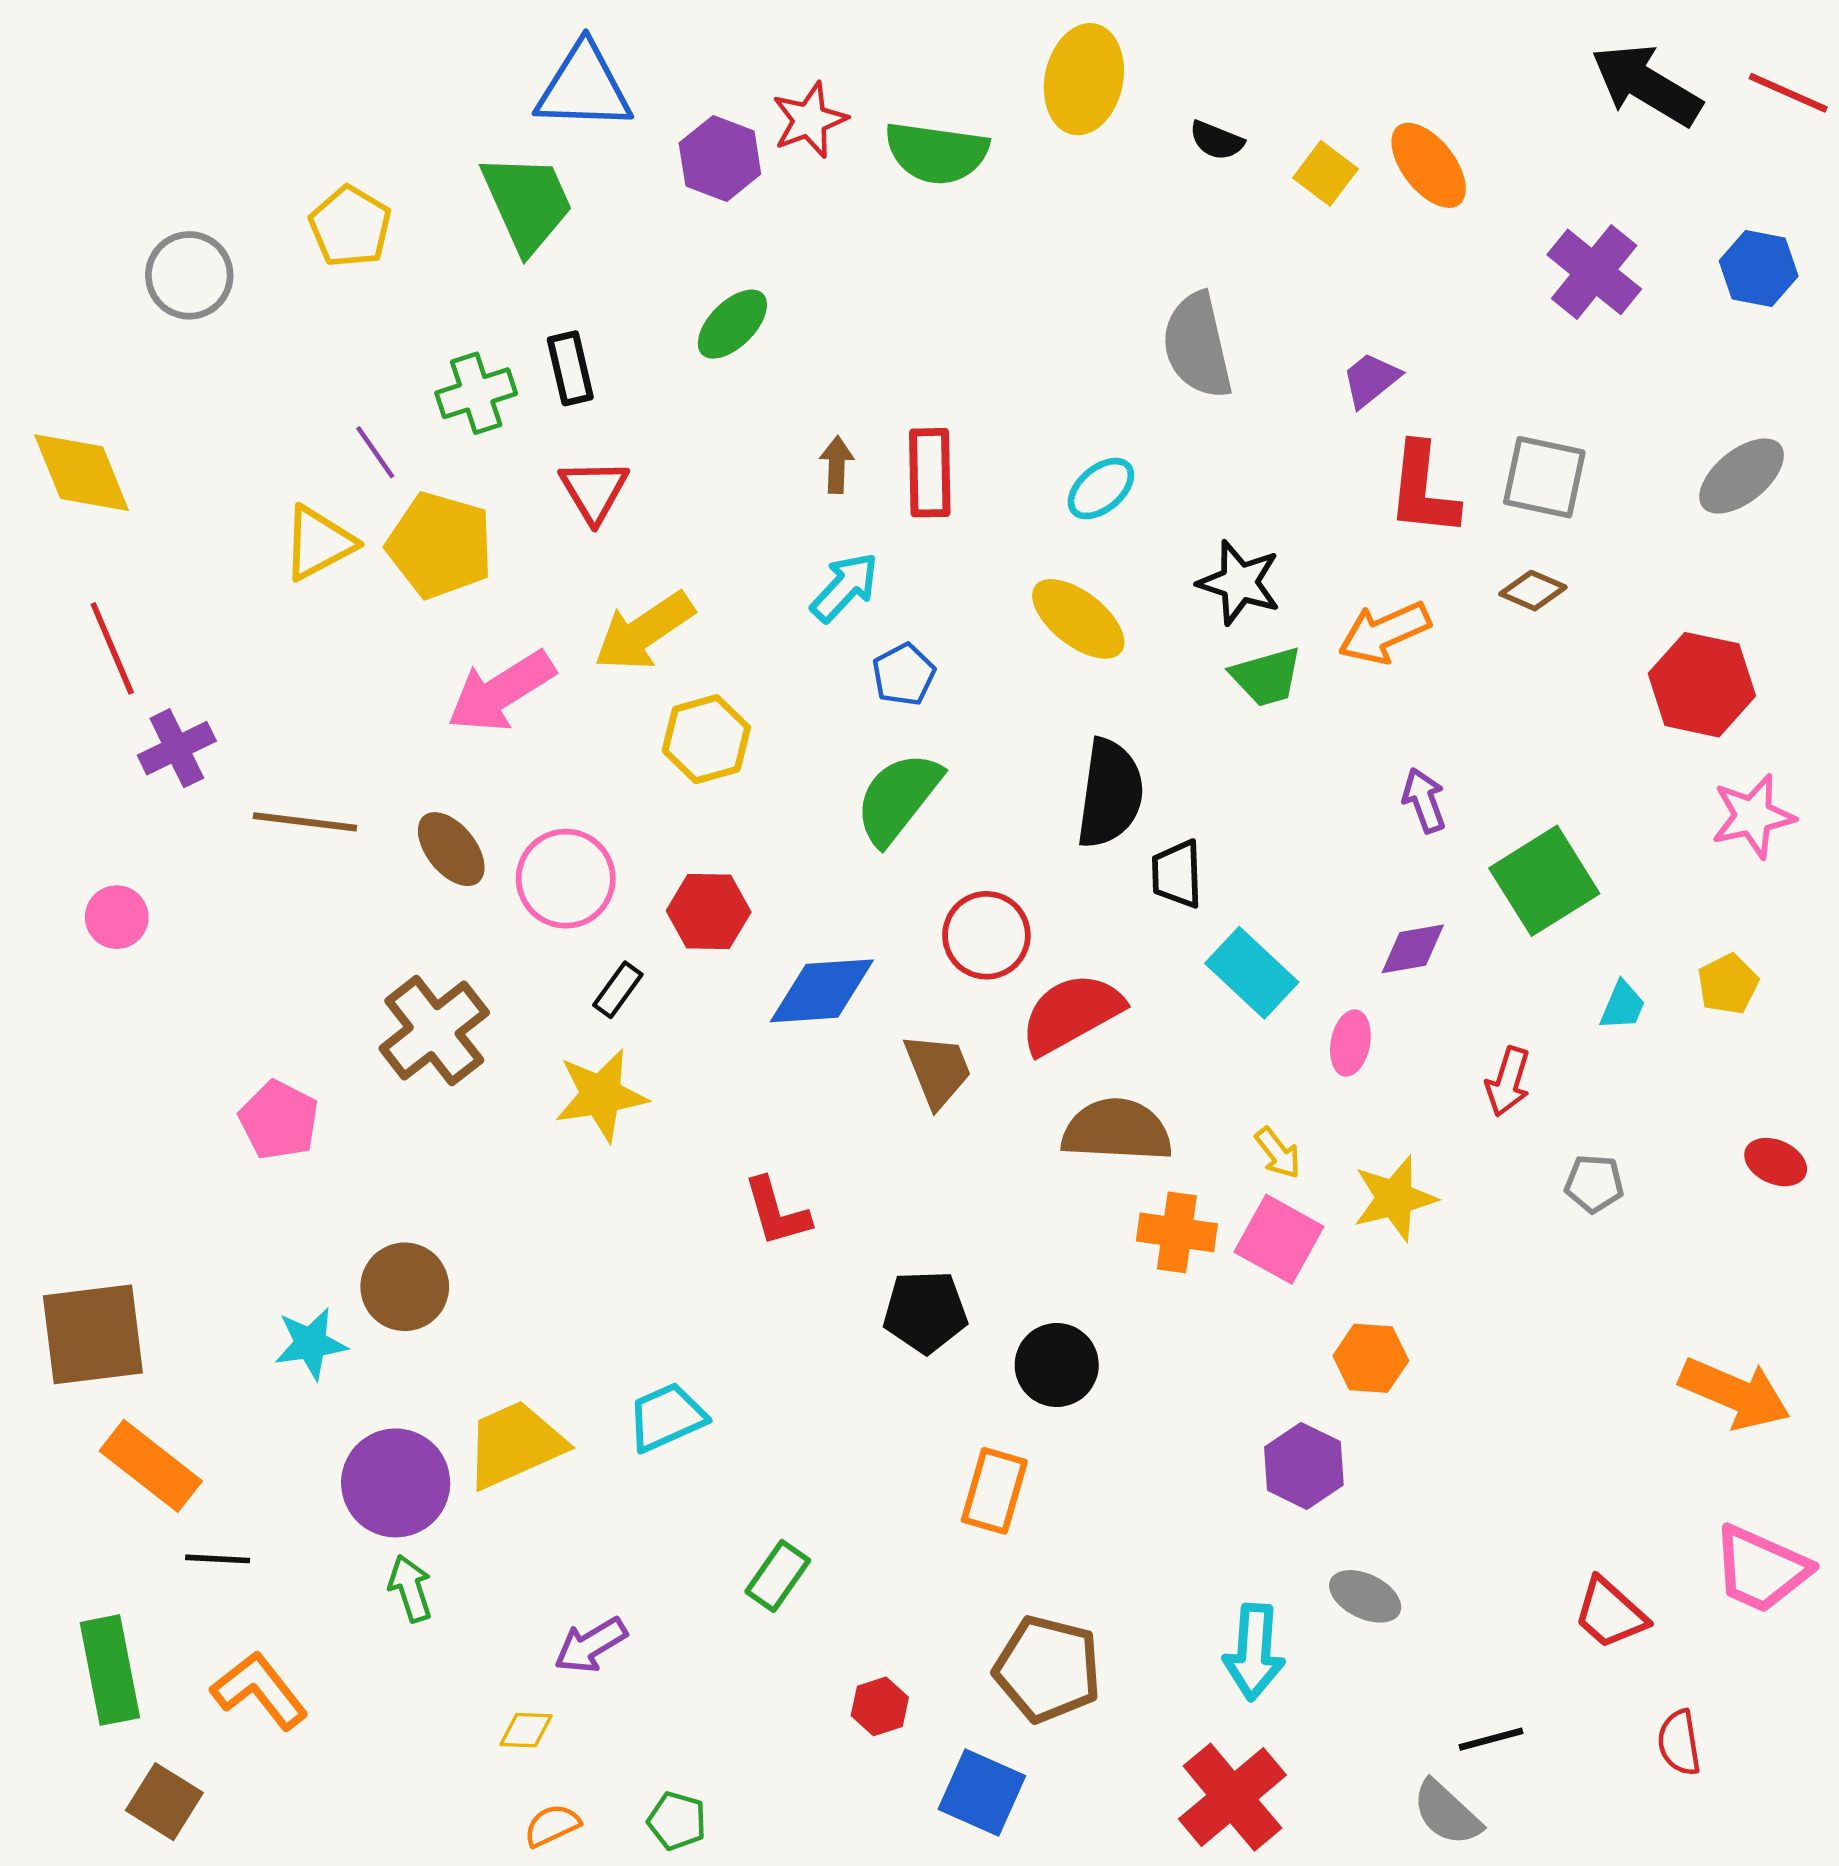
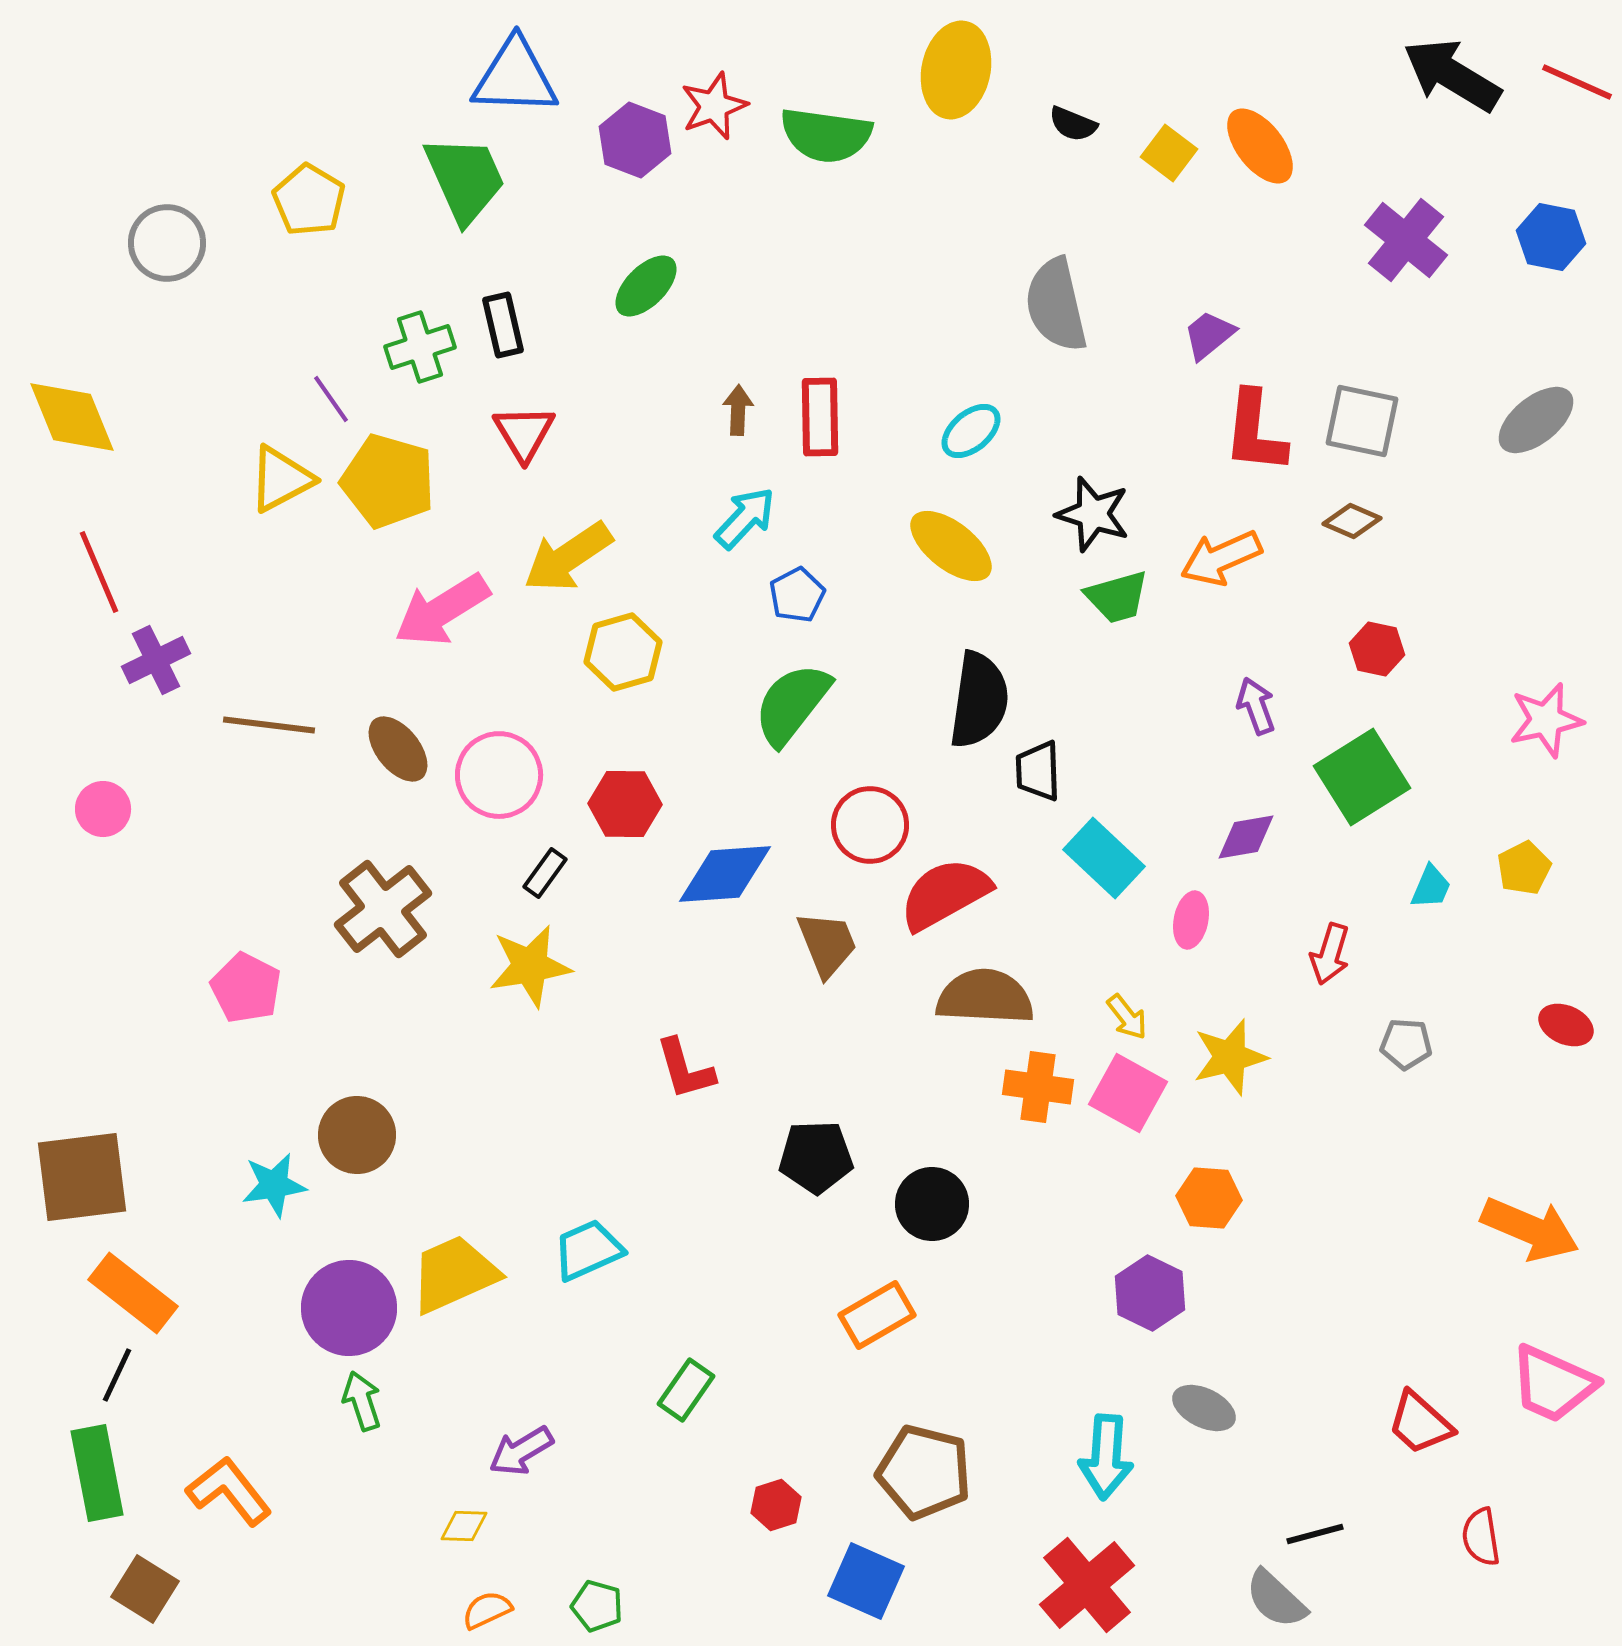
red hexagon: (1702, 685) -> (1377, 649), moved, size x0.6
orange rectangle: (994, 1491) -> (877, 1315), turned 44
black line: (218, 1559) -> (117, 1375), moved, turned -68

